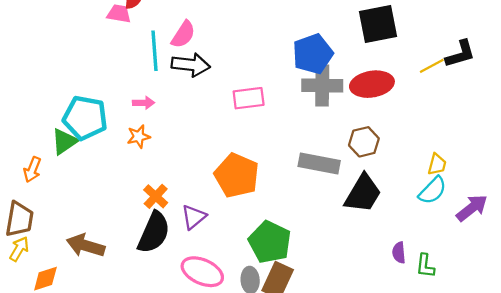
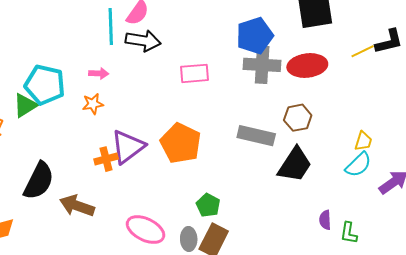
orange cross: (156, 196) -> (106, 159), turned 30
purple triangle: (194, 217) -> (128, 147), moved, size x1.5
black semicircle: (154, 232) -> (39, 181), moved
green pentagon: (270, 242) -> (208, 205), size x0.6
brown arrow: (86, 246) -> (77, 206), moved

